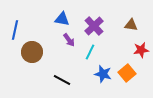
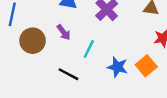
purple arrow: (69, 40) -> (64, 32), moved
cyan line: (90, 52) -> (89, 49), moved

